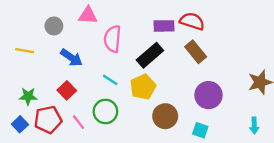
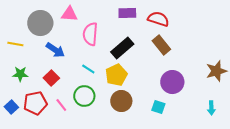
gray circle: (54, 26) -> (40, 23), size x1.6
purple rectangle: (164, 26) -> (127, 13), moved
green star: (28, 96) -> (20, 74), moved
brown circle: (165, 116) -> (121, 101), moved
cyan square: (200, 130) -> (158, 107), moved

